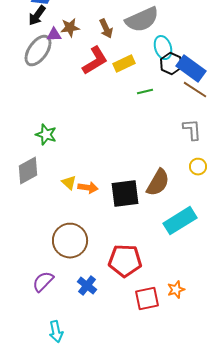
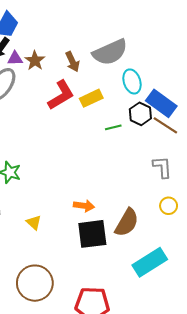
brown star: (70, 28) -> (35, 61), turned -30
purple triangle: (54, 35) -> (15, 58), moved
black hexagon: (171, 64) -> (140, 114), moved
orange arrow: (88, 188) -> (84, 206), moved

